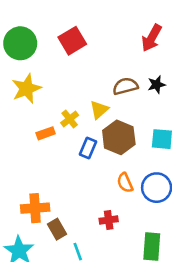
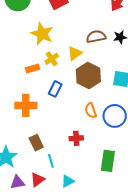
yellow star: (26, 89) -> (42, 34), moved, turned -30
blue rectangle: (88, 148) -> (55, 89), moved
orange cross: (35, 208) -> (26, 105), moved

